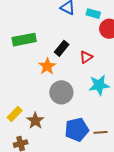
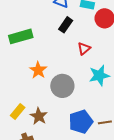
black rectangle: (62, 48) -> (66, 25), moved
orange star: (47, 66) -> (38, 70), moved

